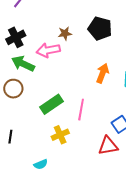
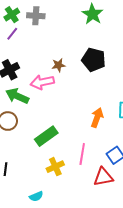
orange arrow: (102, 73) -> (97, 118), moved
pink line: (81, 110) -> (82, 154), moved

